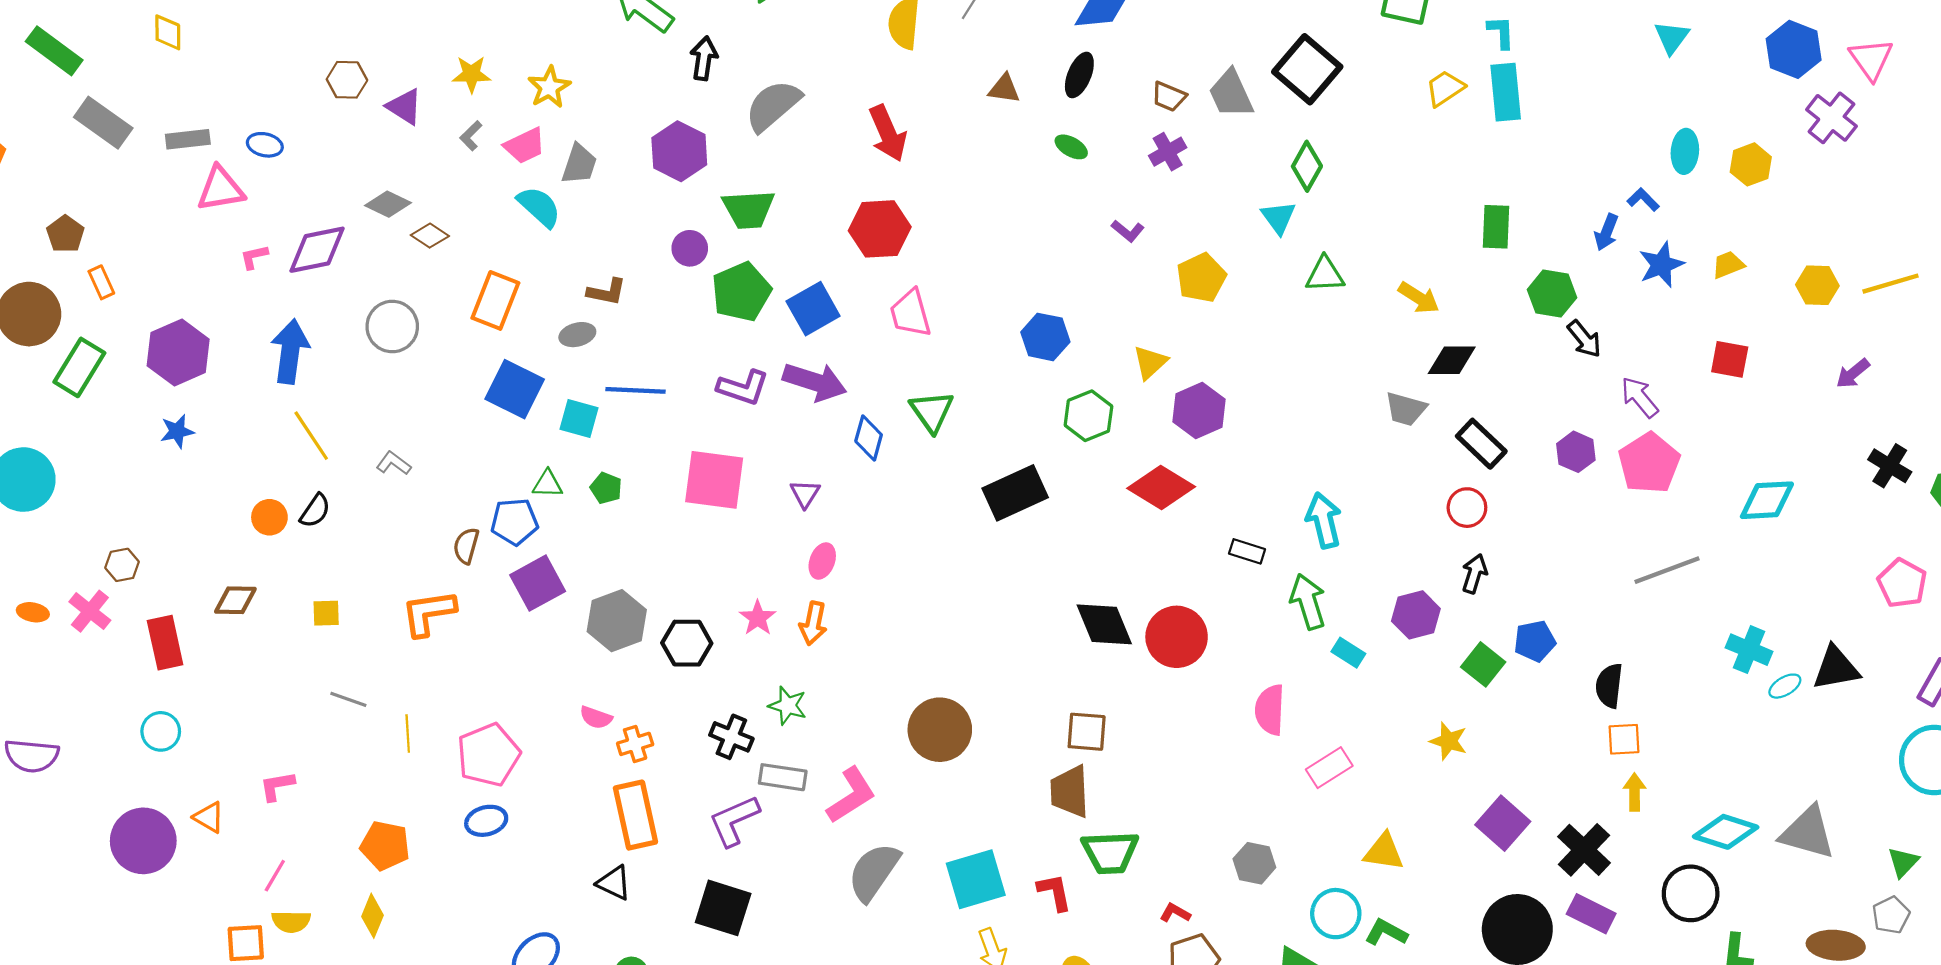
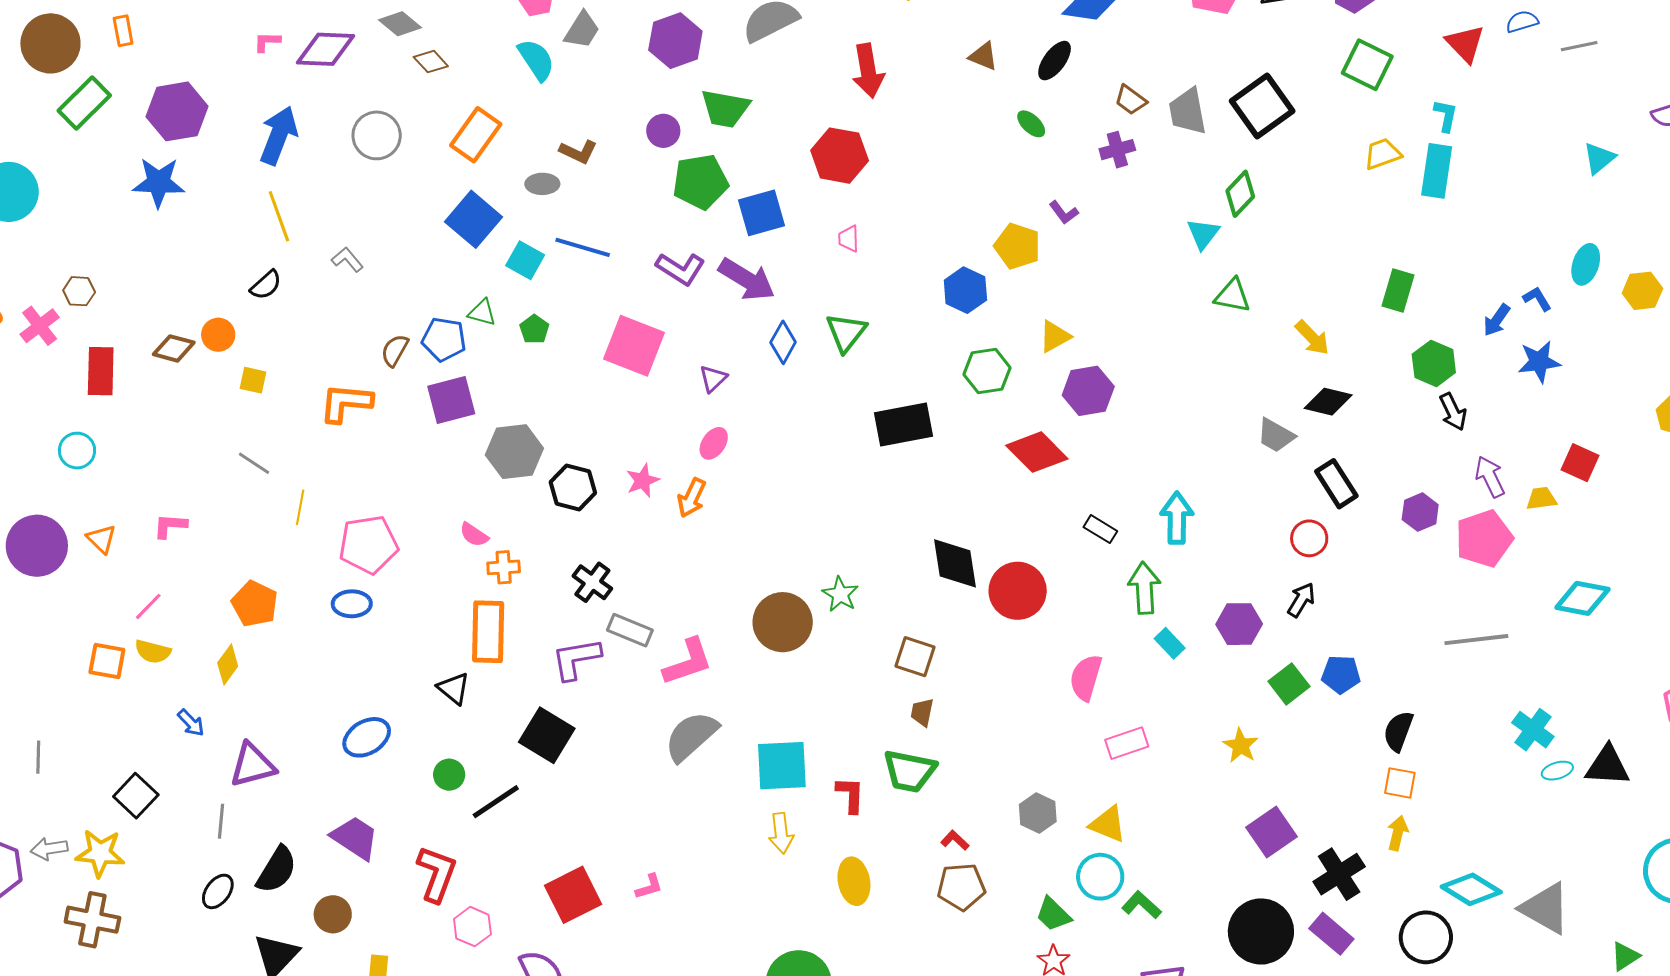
yellow trapezoid: (1728, 265) -> (1541, 498), moved
yellow pentagon: (1201, 278) -> (1017, 246), moved, turned 30
pink trapezoid: (910, 313) -> (849, 239), size x0.6
blue star: (177, 431) -> (159, 182), size x1.6
orange circle: (269, 517) -> (218, 335), moved
green star: (788, 706) -> (840, 594), moved
brown trapezoid: (1070, 792) -> (922, 712), moved, size x0.6
yellow triangle: (1384, 852) -> (1108, 824), moved

